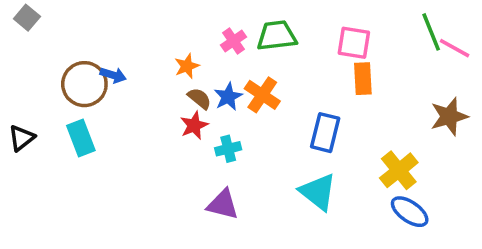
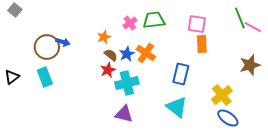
cyan cross: (228, 149) -> (127, 83), size x1.6

